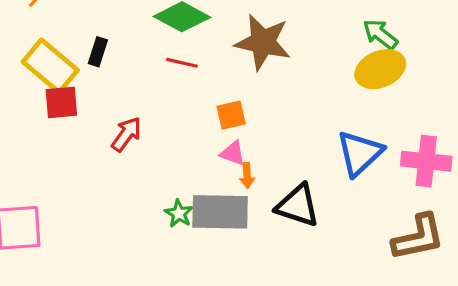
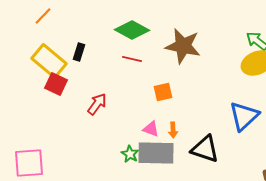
red square: (61, 102) -> (56, 84), turned 30
pink triangle: (233, 153) -> (151, 129), moved

